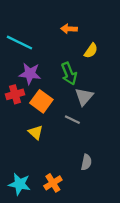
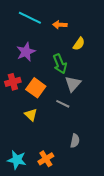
cyan line: (20, 43) -> (30, 18), moved
purple star: (30, 74) -> (26, 52), moved, turned -30

